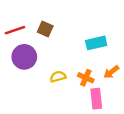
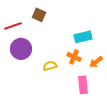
brown square: (45, 29) -> (39, 15), moved
orange cross: (86, 78) -> (74, 57), moved

